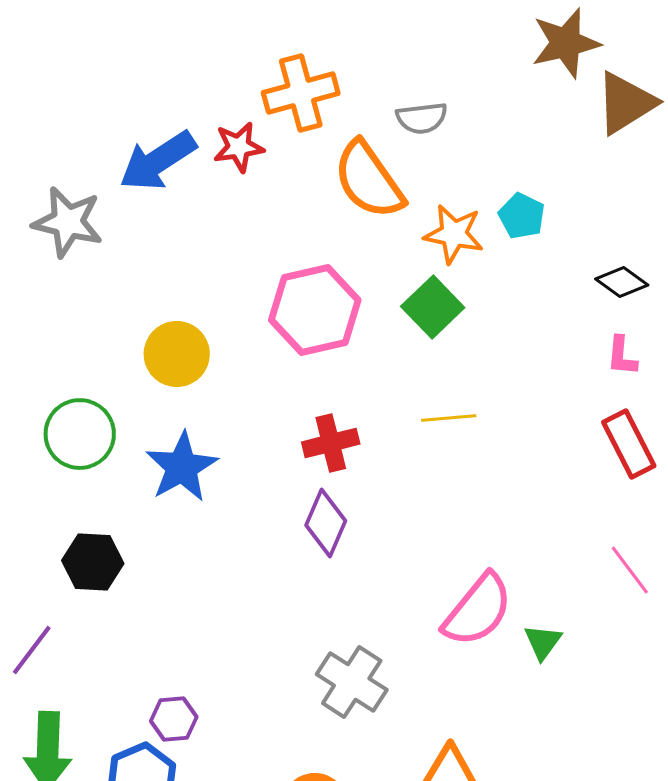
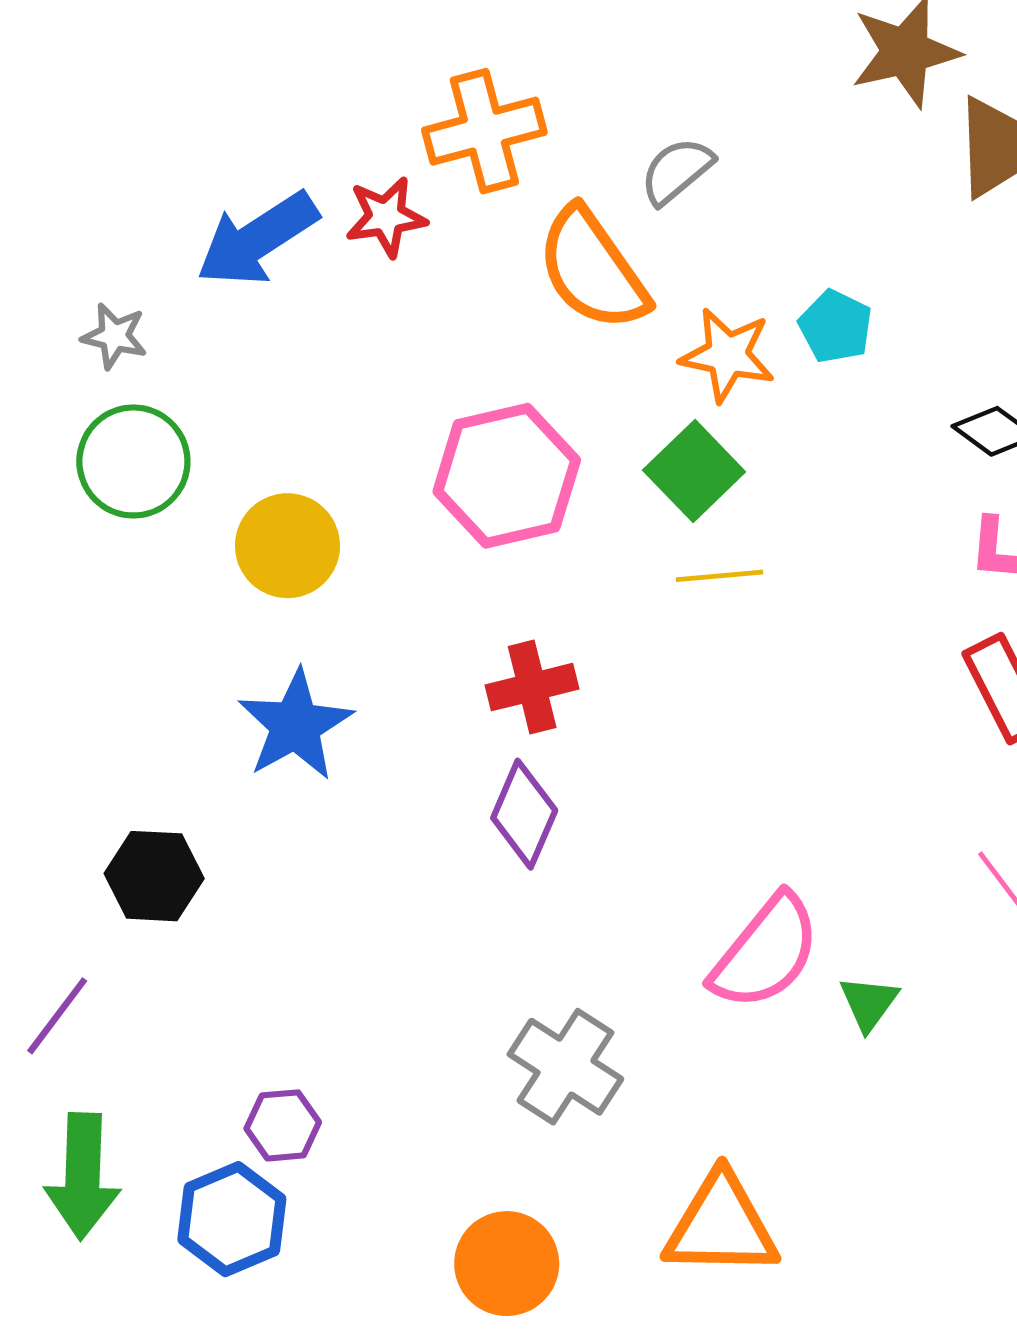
gray semicircle: (422, 118) -> (677, 171), turned 147
gray star: (68, 222) -> (114, 336), size x0.6
yellow line: (449, 418) -> (720, 576), moved
green circle: (80, 434) -> (133, 461), moved

